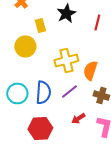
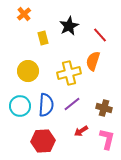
red line: (97, 22) -> (100, 35), turned -56
yellow circle: (25, 46) -> (28, 71), moved
orange semicircle: (90, 70) -> (93, 61), moved

